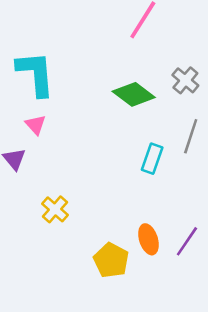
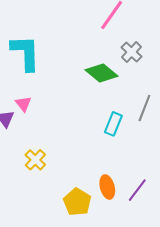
gray cross: (185, 80) -> (131, 52), moved
pink triangle: (36, 125) -> (23, 104), moved

